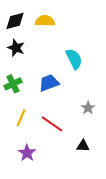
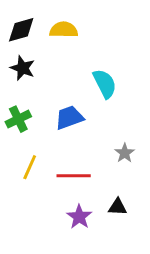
red line: (52, 124) -> (74, 176), turned -35
purple star: (27, 153) -> (79, 217), moved

